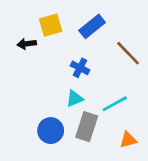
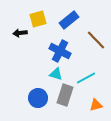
blue cross: (80, 68) -> (60, 51), size x1.5
cyan triangle: (75, 99) -> (56, 74), turned 40

